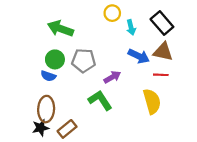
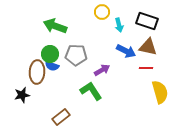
black rectangle: (162, 23) -> (147, 21), turned -30
blue semicircle: (48, 76) -> (52, 66), moved
yellow semicircle: (152, 101) -> (160, 92), moved
brown ellipse: (46, 109) -> (37, 72), moved
black star: (41, 128) -> (22, 95), moved

